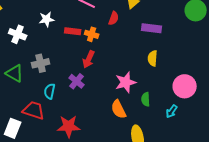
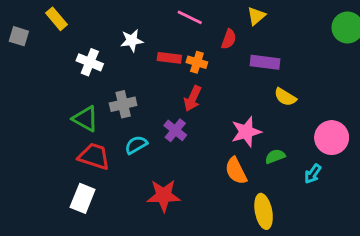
purple rectangle: (152, 28) -> (265, 62), moved
yellow semicircle: (153, 58) -> (285, 97), turned -63
cyan semicircle: (50, 91) -> (136, 145), turned 49
green semicircle: (146, 99) -> (275, 156), turned 72
red trapezoid: (34, 110) -> (94, 156), moved

